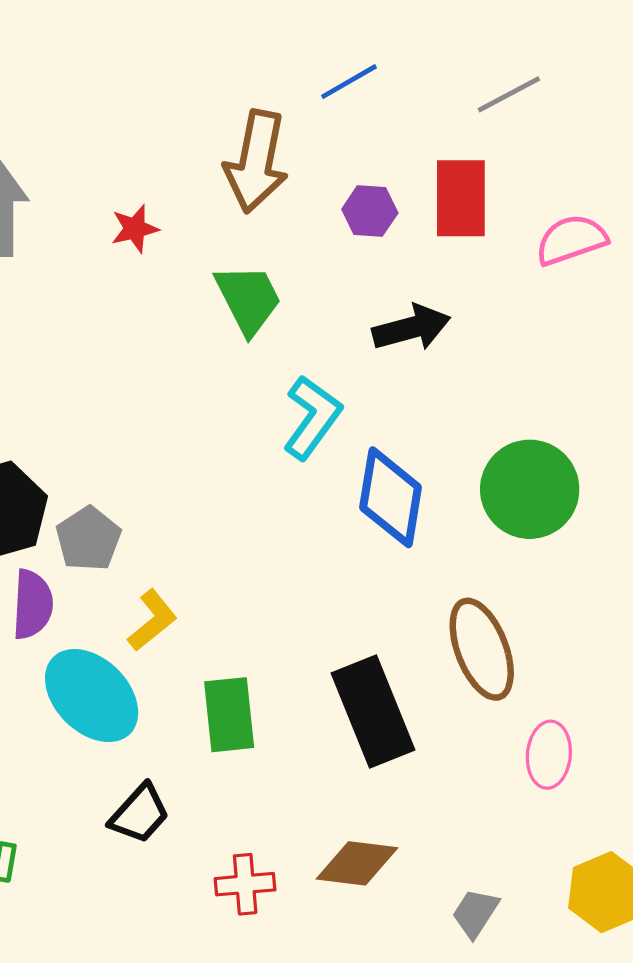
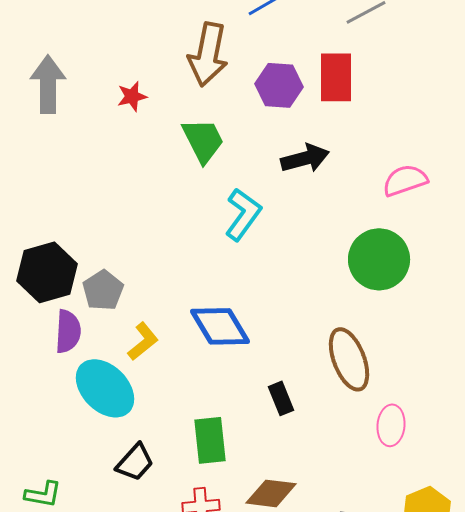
purple hexagon: (370, 211) -> (279, 85), size x1.4
pink semicircle: (571, 240) -> (405, 180), moved
blue diamond: (391, 497) -> (220, 326), moved, turned -40
black rectangle: (373, 712) -> (281, 398), size x0.5
green rectangle: (229, 715) -> (210, 440), moved

